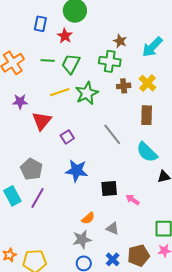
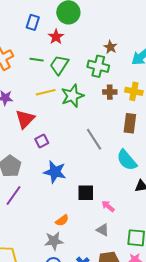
yellow cross: (148, 83) -> (134, 91), turned -36
purple square: (67, 137) -> (42, 141), moved
gray triangle: (113, 228) -> (103, 230), moved

